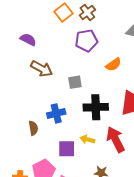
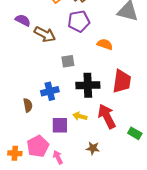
orange semicircle: (113, 65) -> (105, 44), turned -126
brown arrow: (42, 69) -> (45, 34), moved

